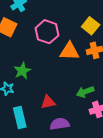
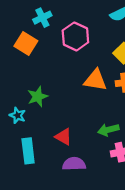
pink hexagon: (47, 32) -> (75, 36), moved
red triangle: (48, 102) -> (63, 137), turned 35

